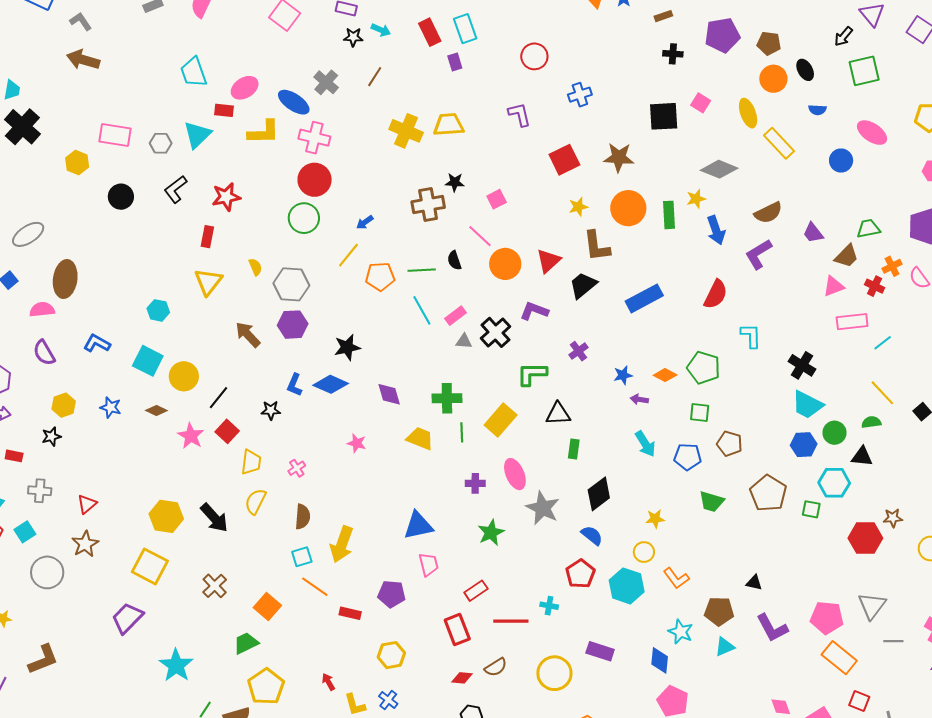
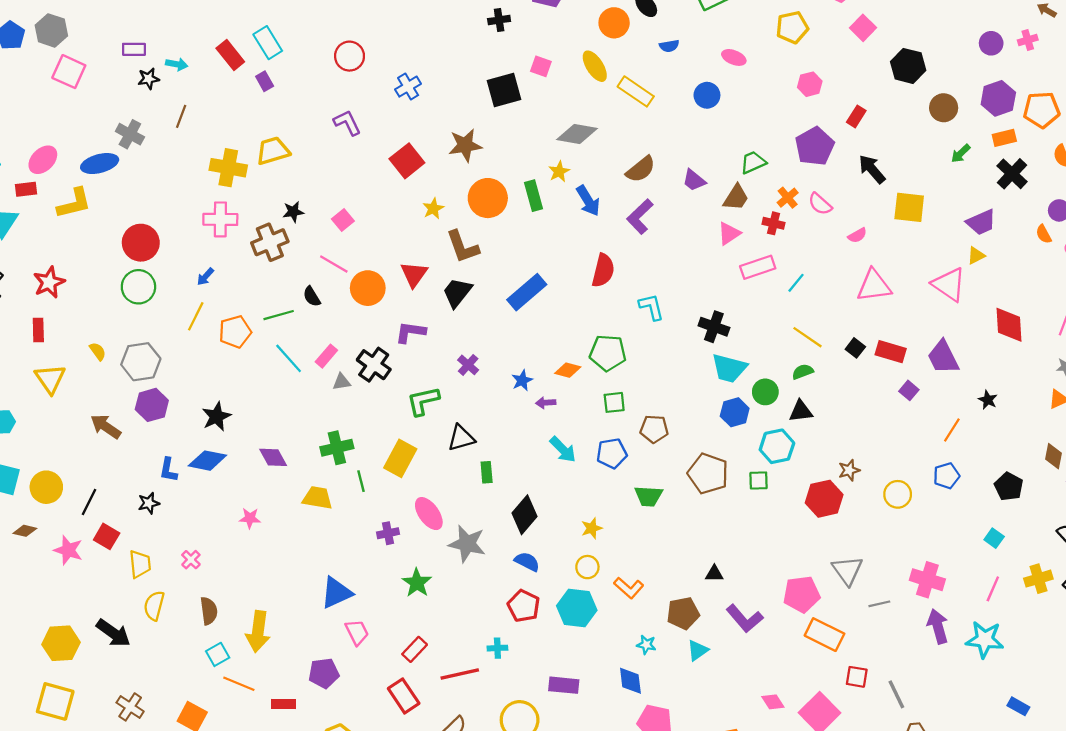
blue ellipse: (294, 102) -> (100, 164), turned -36
pink ellipse: (872, 133) -> (734, 57), size x0.7
pink cross: (314, 138) -> (220, 219), moved
cyan star: (681, 632) -> (646, 645), size x0.7

